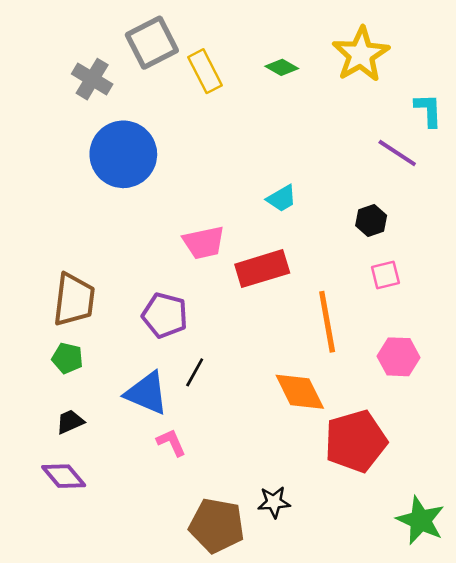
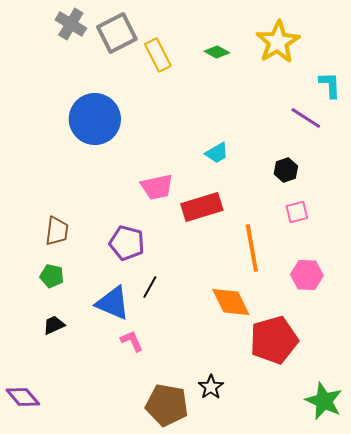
gray cross: (92, 79) -> (71, 24), moved
brown trapezoid: (74, 300) -> (57, 231), size x0.7
purple diamond: (64, 476) -> (23, 397), moved
black star: (274, 502) -> (211, 387), turned -30

